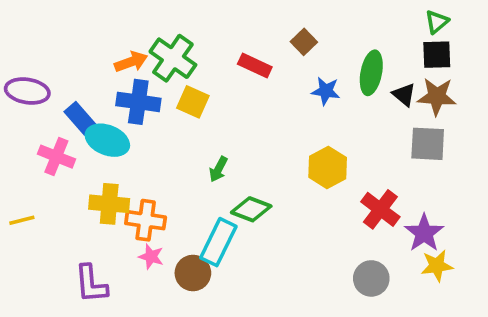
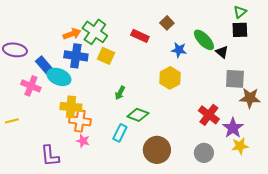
green ellipse: (371, 73) -> (204, 40), turned -55
brown star: (437, 96) -> (250, 98), moved
yellow hexagon: (328, 167) -> (170, 78), moved
yellow cross: (109, 204) -> (71, 107), moved
cyan rectangle: (218, 242) -> (120, 133), size x0.7
brown circle: (193, 273) -> (157, 150), moved, size x1.4

